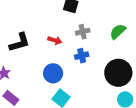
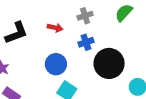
black circle: (118, 73) -> (109, 63), moved

